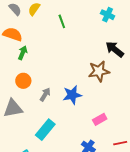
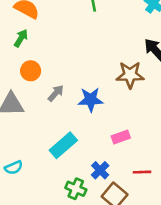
green arrow: (23, 53) -> (21, 38), moved
cyan rectangle: (45, 130) -> (63, 145), moved

